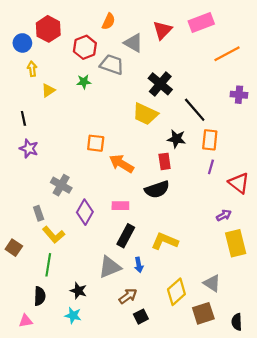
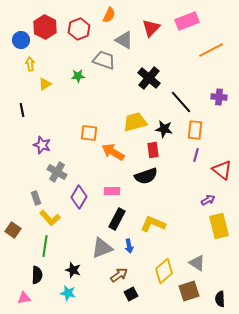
orange semicircle: (109, 21) -> (109, 15), moved
red hexagon: (85, 47) -> (79, 29), moved
purple cross: (239, 95) -> (219, 97), moved
yellow trapezoid: (145, 114) -> (135, 122), moved, turned 140
purple star: (29, 149) -> (42, 145), moved

